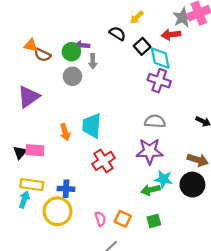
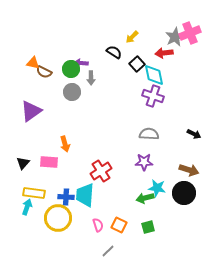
cyan trapezoid: (92, 126) -> (85, 195), moved
pink rectangle: (35, 150) -> (49, 162), moved
purple star: (150, 151) -> (144, 162), size x0.7

